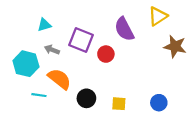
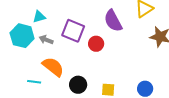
cyan hexagon: (26, 64) -> (22, 36), moved

